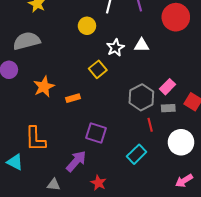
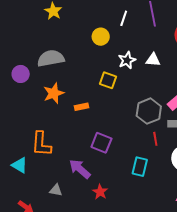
gray semicircle: (27, 41) -> (51, 58), moved
yellow square: (98, 69) -> (108, 80), turned -36
cyan rectangle: (137, 154) -> (140, 167), turned -36
purple arrow: (76, 161) -> (80, 169), turned -95

